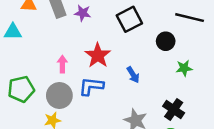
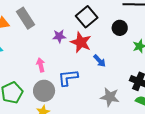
purple star: (83, 13) -> (59, 36), moved
red star: (98, 55) -> (81, 42), moved

